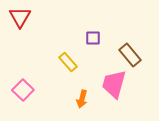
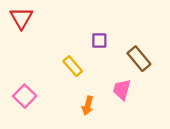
pink trapezoid: (114, 84) -> (122, 90), size x0.7

